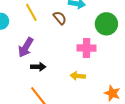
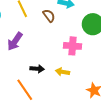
black arrow: (38, 67) -> (37, 69), moved

